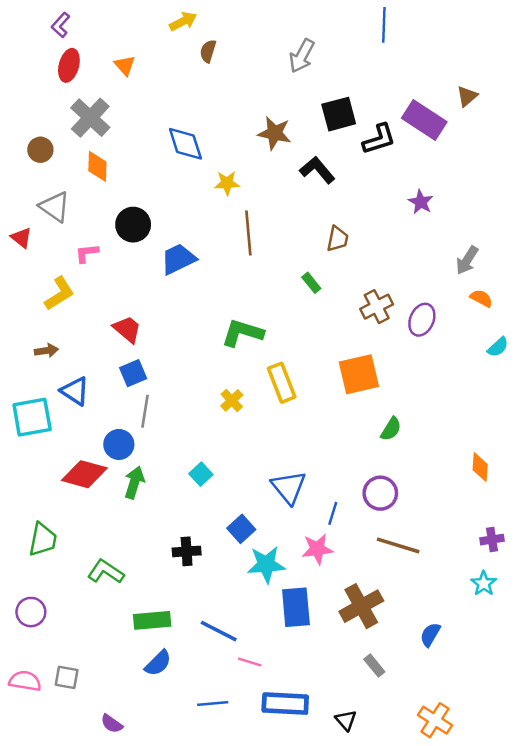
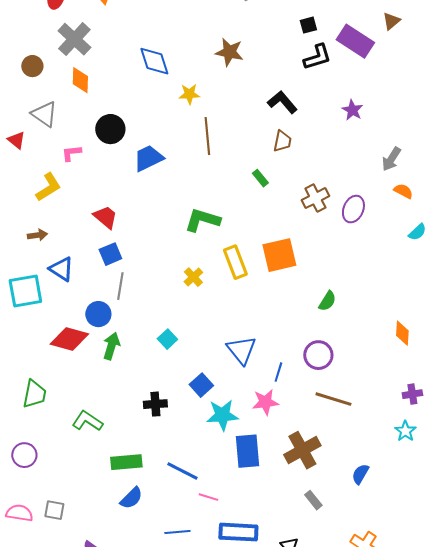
black square: (339, 114) -> (308, 25), moved, size x0.6
black L-shape: (317, 170) -> (282, 102), moved
orange square: (359, 374) -> (279, 255), moved

